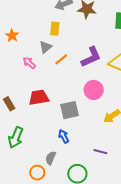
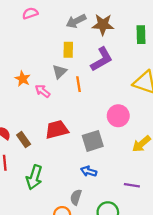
orange star: (12, 36) -> (23, 79), moved
purple L-shape: (91, 57) -> (102, 59), moved
orange line: (61, 59) -> (78, 84), turned -56
blue arrow: (64, 136) -> (89, 171), turned -40

